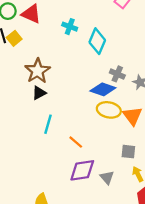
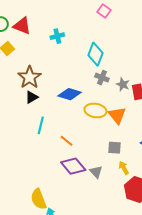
cyan cross: (70, 27) -> (57, 36), turned -32
cyan diamond: (97, 41) -> (95, 54), moved
blue diamond: (103, 89) -> (70, 94), moved
purple diamond: (82, 170) -> (73, 166), turned 60

